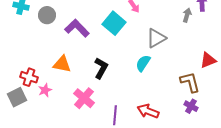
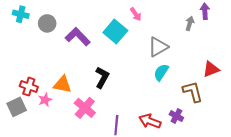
cyan semicircle: (143, 63) -> (161, 72), moved
orange triangle: (62, 64) -> (62, 84), moved
purple cross: (191, 106) -> (176, 116), moved

